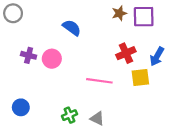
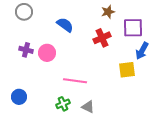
gray circle: (13, 13) -> (24, 12), moved
purple square: (144, 17) -> (133, 28), moved
red cross: (126, 53) -> (102, 38), moved
pink line: (99, 81) -> (75, 81), moved

